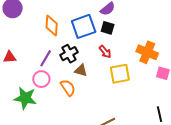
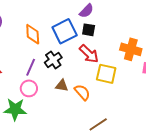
red arrow: (105, 52) -> (89, 54), size x1.5
brown triangle: (81, 70) -> (62, 85), moved
yellow square: (120, 74) -> (106, 74), turned 30
orange semicircle: (68, 88) -> (82, 92), moved

